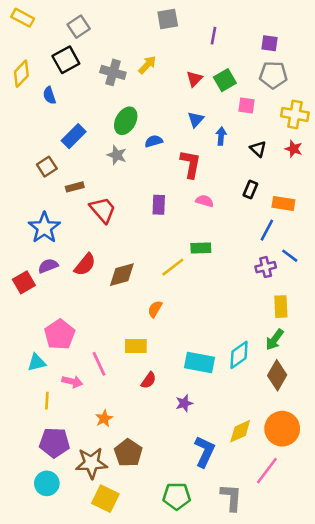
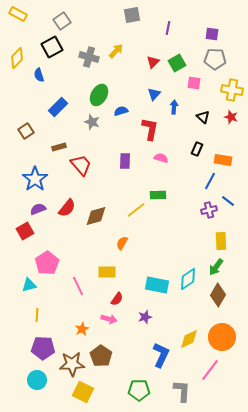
brown square: (47, 167) -> (26, 131), moved
red square: (24, 282) -> (25, 231), moved
pink arrow: (72, 382) -> (109, 319), moved

